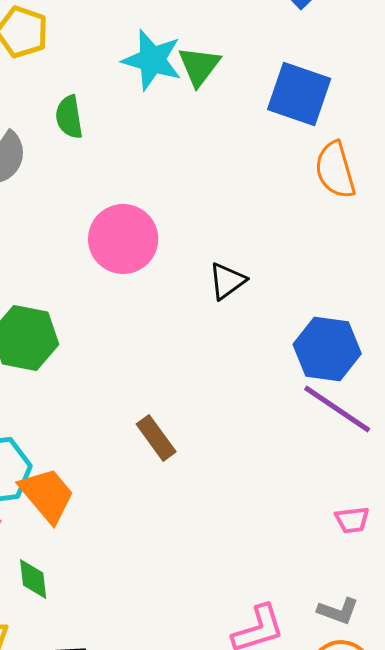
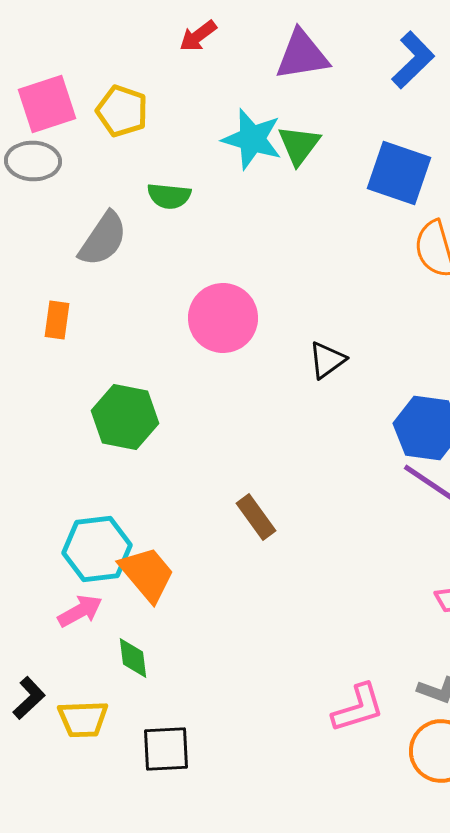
green semicircle: (69, 117) -> (169, 196), turned -75

